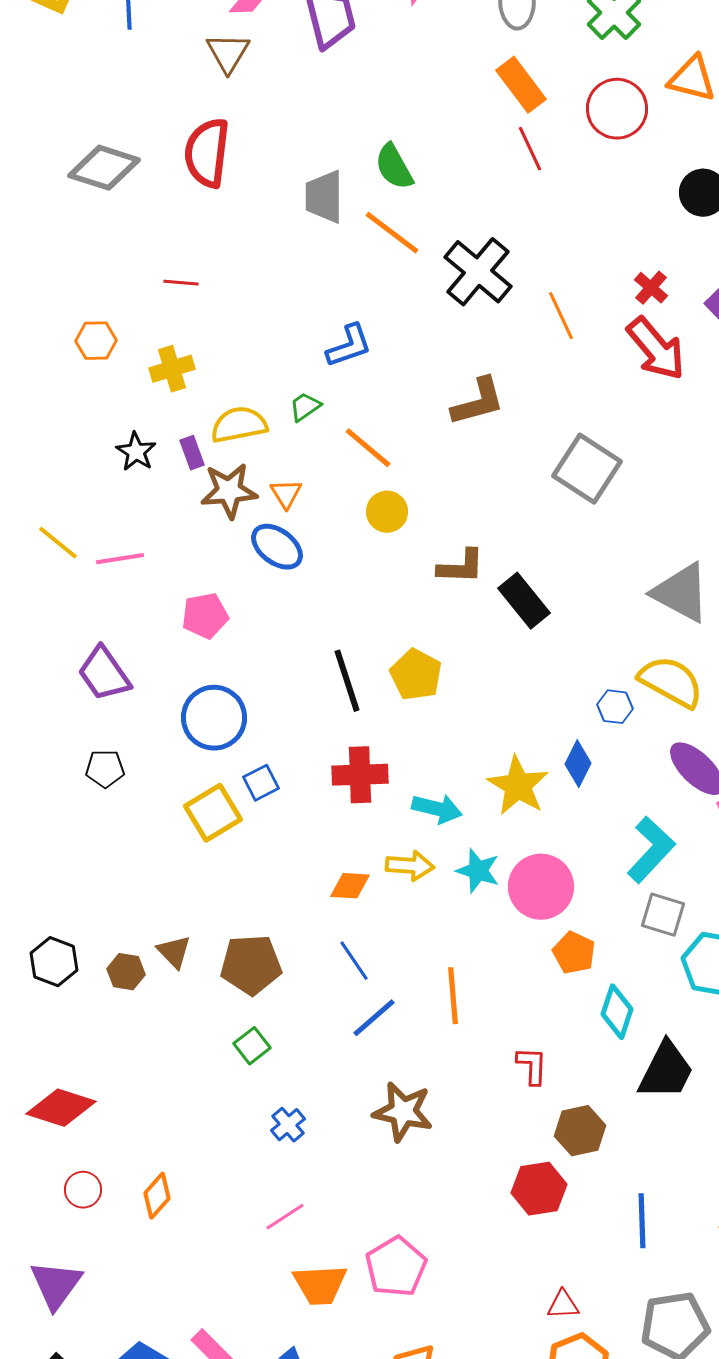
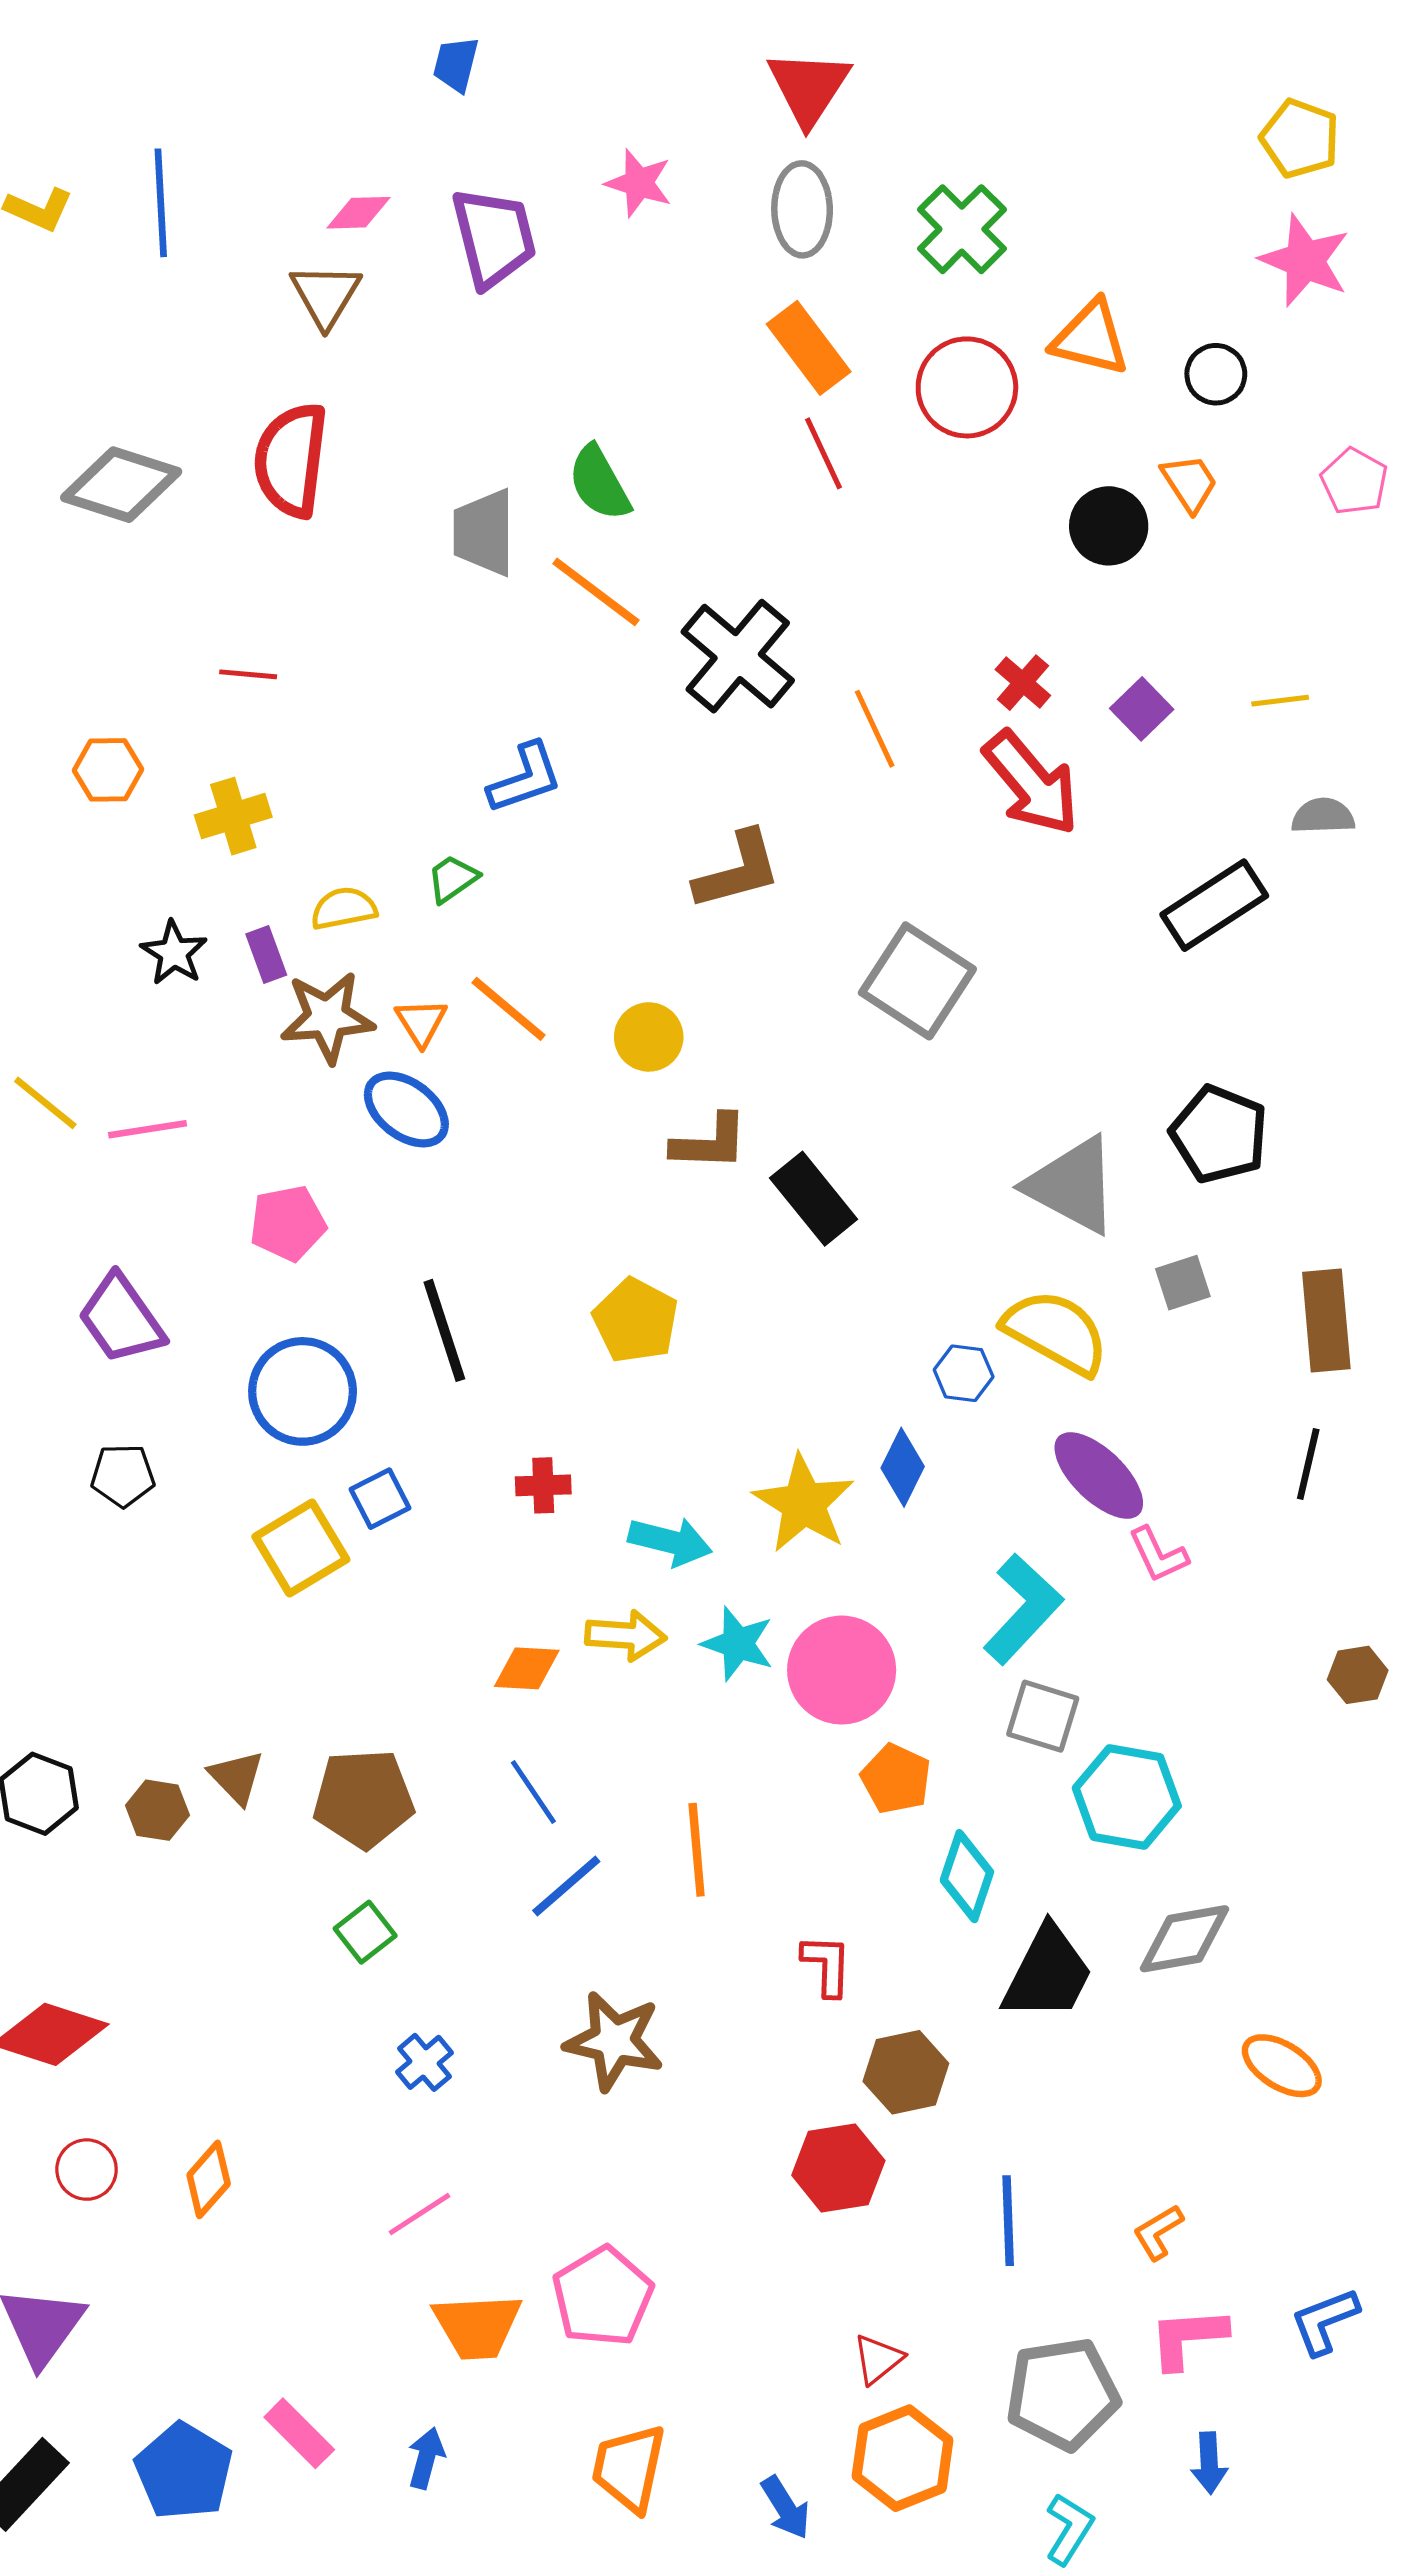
yellow semicircle: (239, 425) -> (344, 908), size x0.7
orange line: (368, 448) -> (509, 1009), moved
yellow circle: (387, 512) -> (649, 1037), moved
black line: (347, 681) -> (444, 1330), moved
red cross: (360, 775) -> (543, 1485), size x0.6
red triangle: (563, 1305) -> (878, 2359), turned -36

